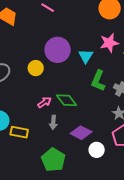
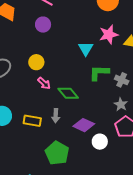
purple circle: (58, 50) -> (43, 25), moved, size x0.6
green L-shape: (98, 81) -> (99, 73), turned 70
pink arrow: (44, 102) -> (44, 83), moved, turned 80
yellow rectangle: (19, 132) -> (32, 121), moved

